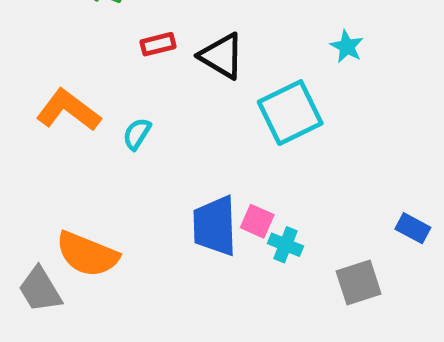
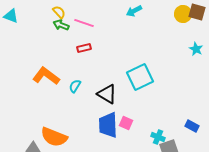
cyan star: (347, 47) -> (196, 49), moved
black triangle: (222, 56) -> (107, 94), moved
cyan cross: (285, 245) -> (158, 137), moved

